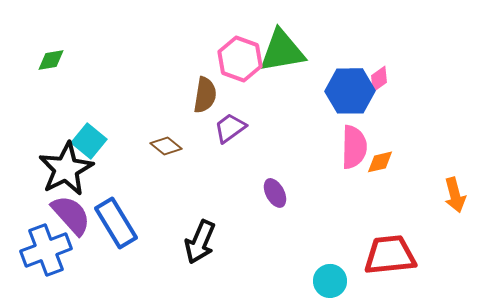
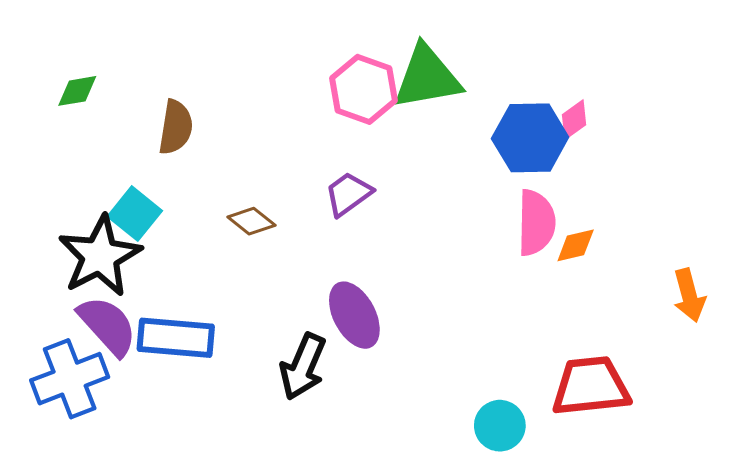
brown semicircle: (205, 95) -> (176, 127), moved
purple ellipse: (275, 193) -> (354, 315), moved, size x1.5
blue rectangle: (116, 223) -> (176, 338), turned -54

